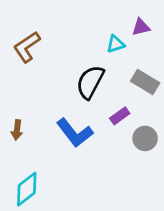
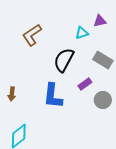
brown L-shape: (27, 47) -> (32, 35), moved
blue L-shape: (75, 133) -> (53, 96), turned 44

